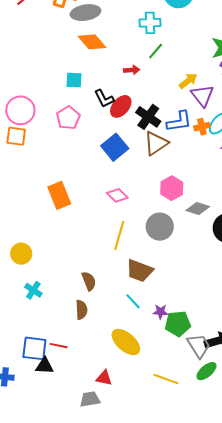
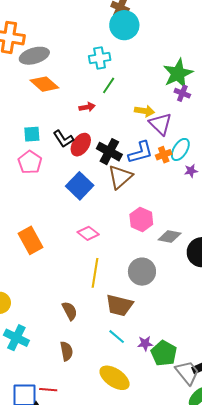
cyan square: (74, 80) -> (32, 134), moved
yellow arrow: (188, 81) -> (145, 111), turned 54
gray circle: (160, 227) -> (142, 272), moved
brown semicircle: (89, 281) -> (70, 311), moved
cyan cross: (33, 290) -> (16, 338), size x1.4
green pentagon: (178, 324) -> (164, 353), turned -30

